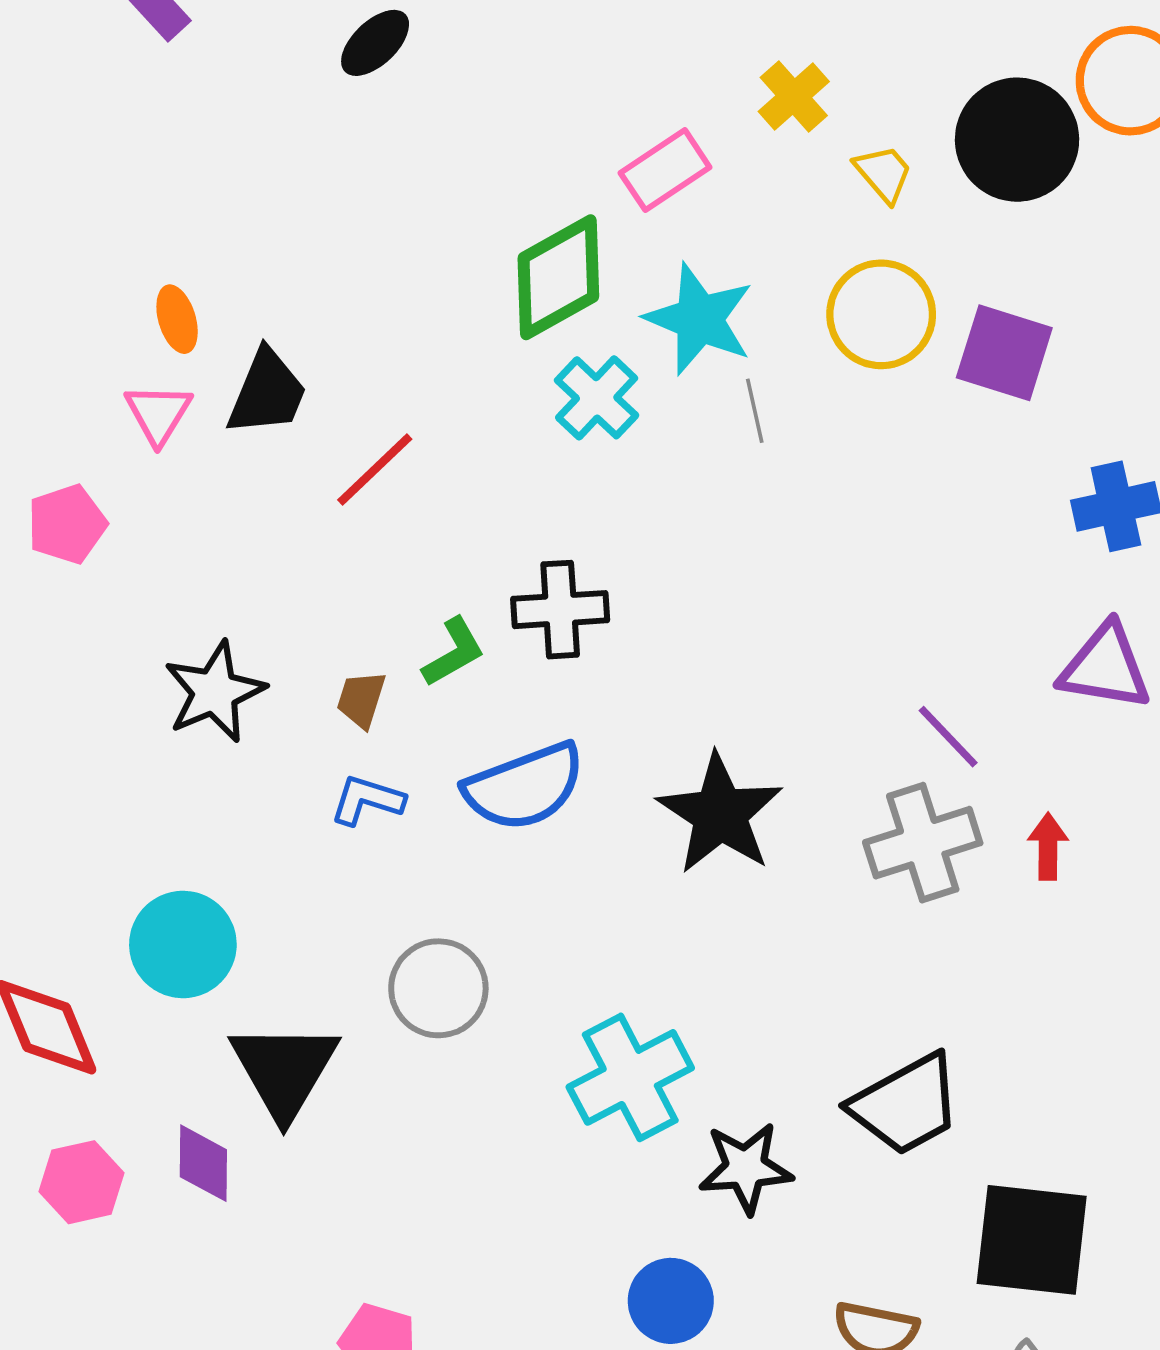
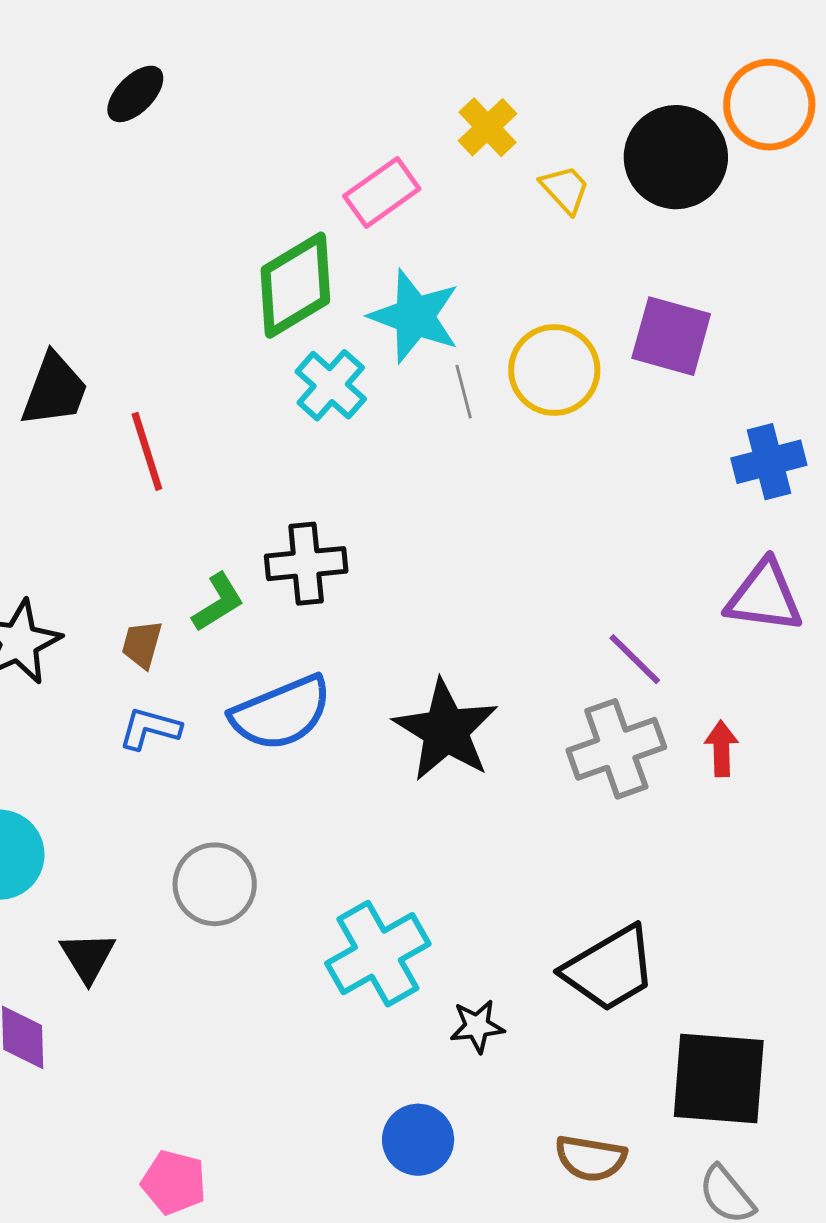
yellow circle: (881, 314) -> (554, 370), moved
red line: (375, 470) -> (147, 451), turned -62
black triangle: (284, 1070) -> (88, 957), size x0.6
black star: (746, 1168) -> (477, 1026), size x0.7

